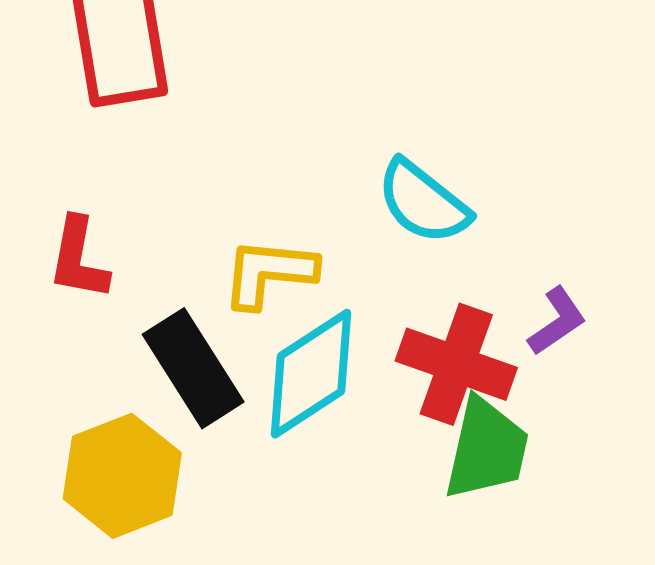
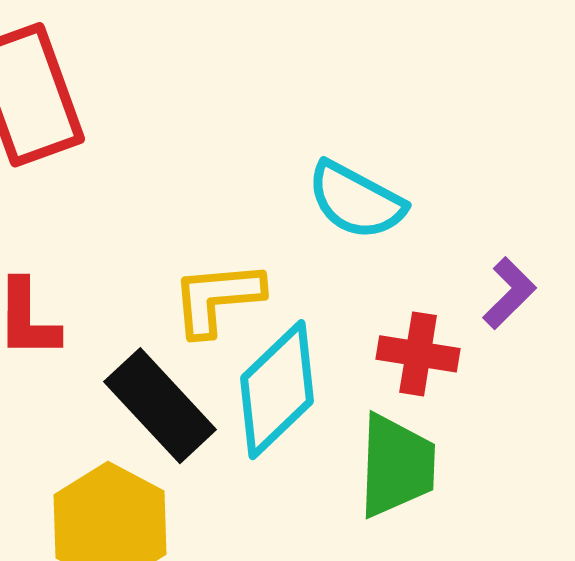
red cross: (456, 364) -> (418, 354), size x0.7
green trapezoid: (487, 449) -> (396, 466), moved

